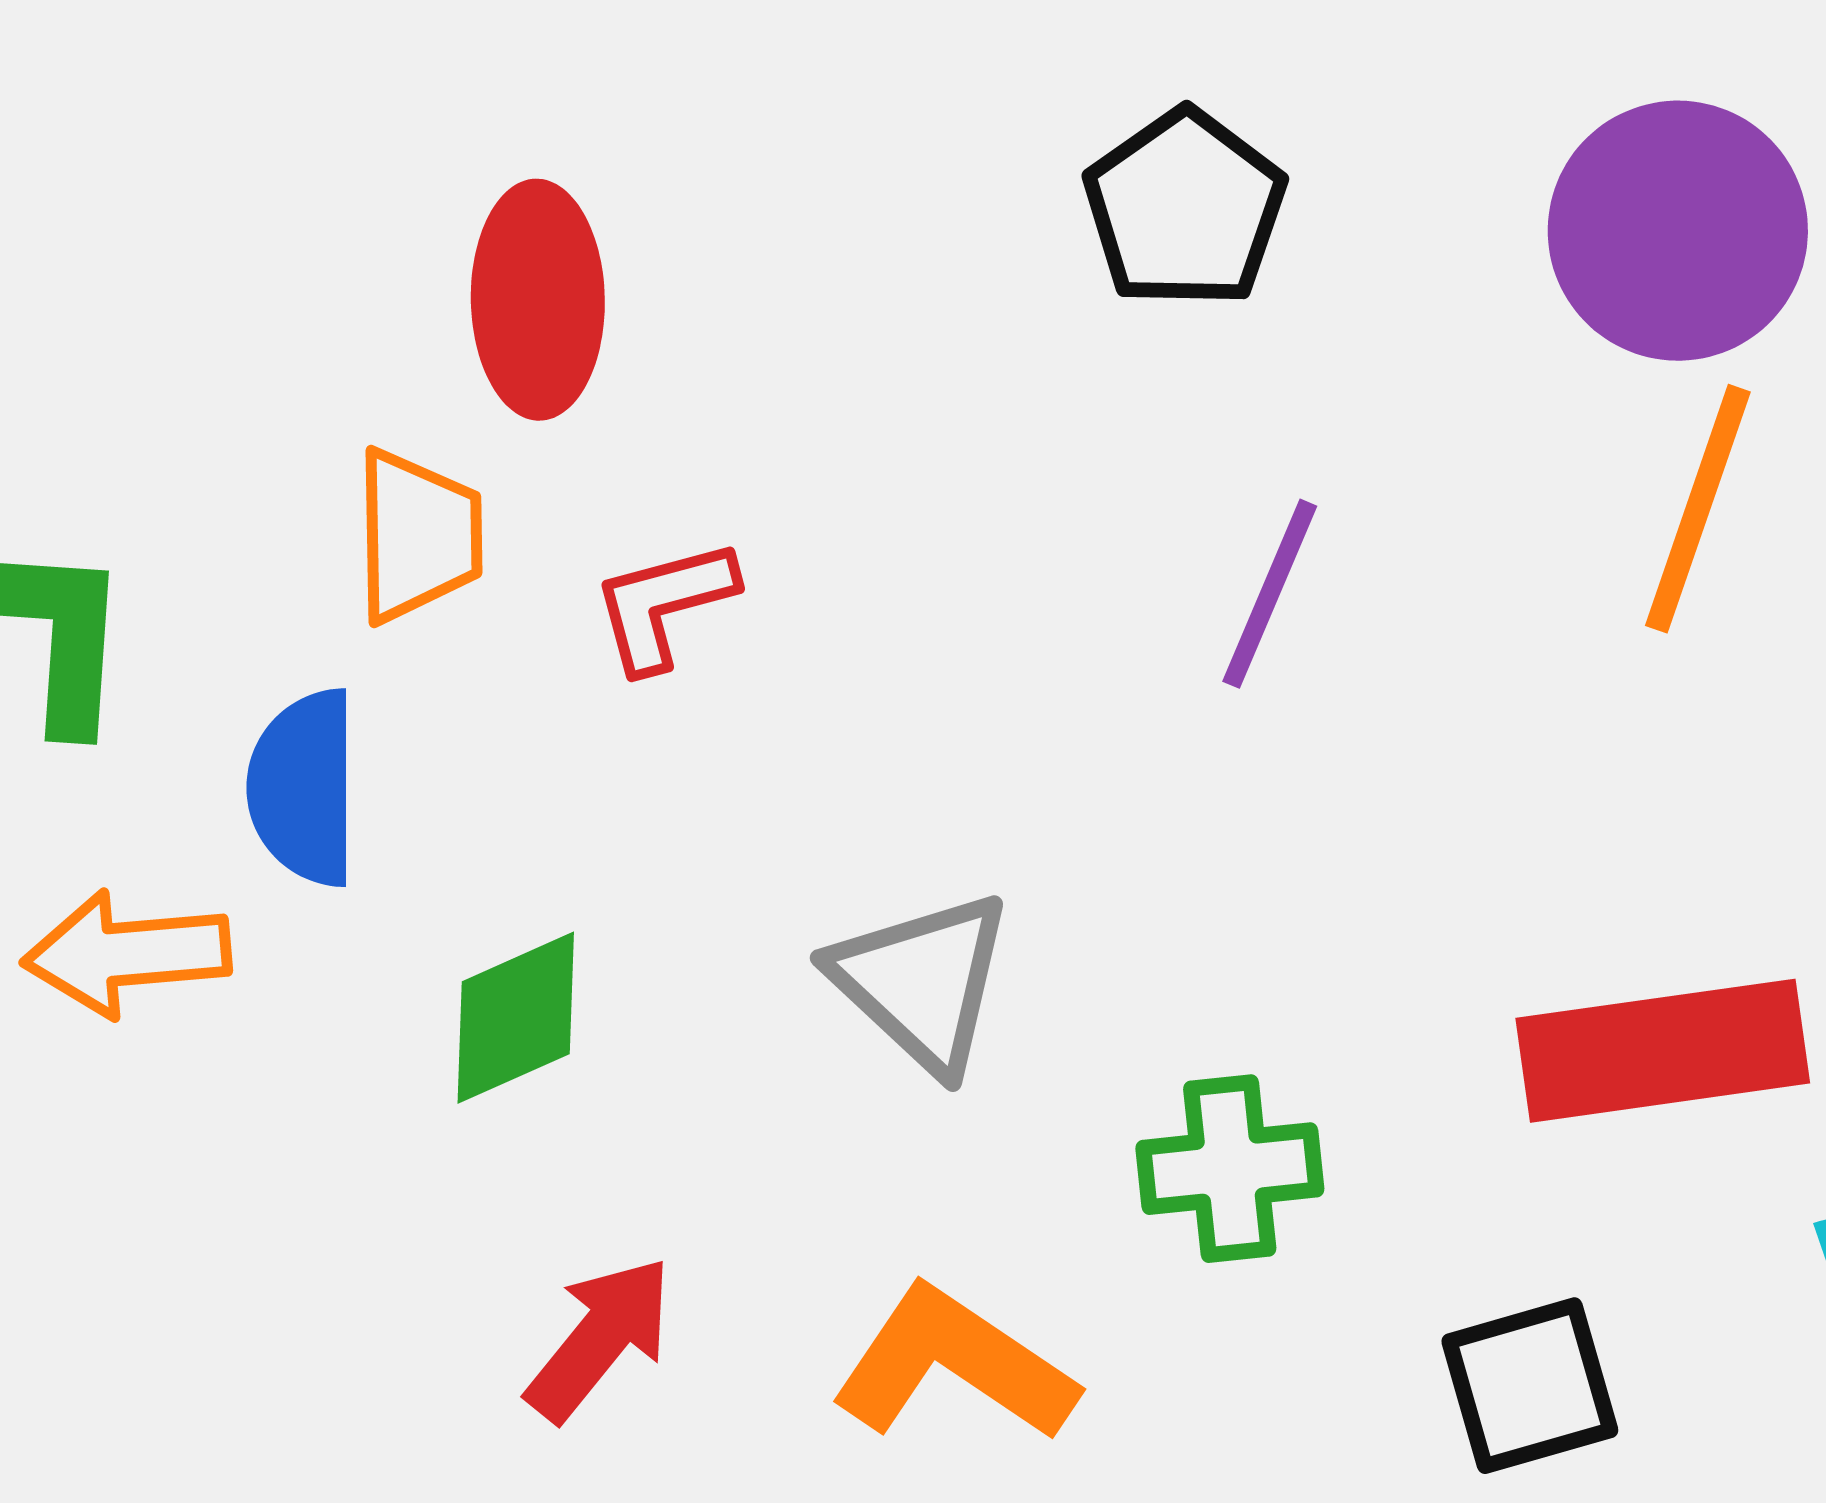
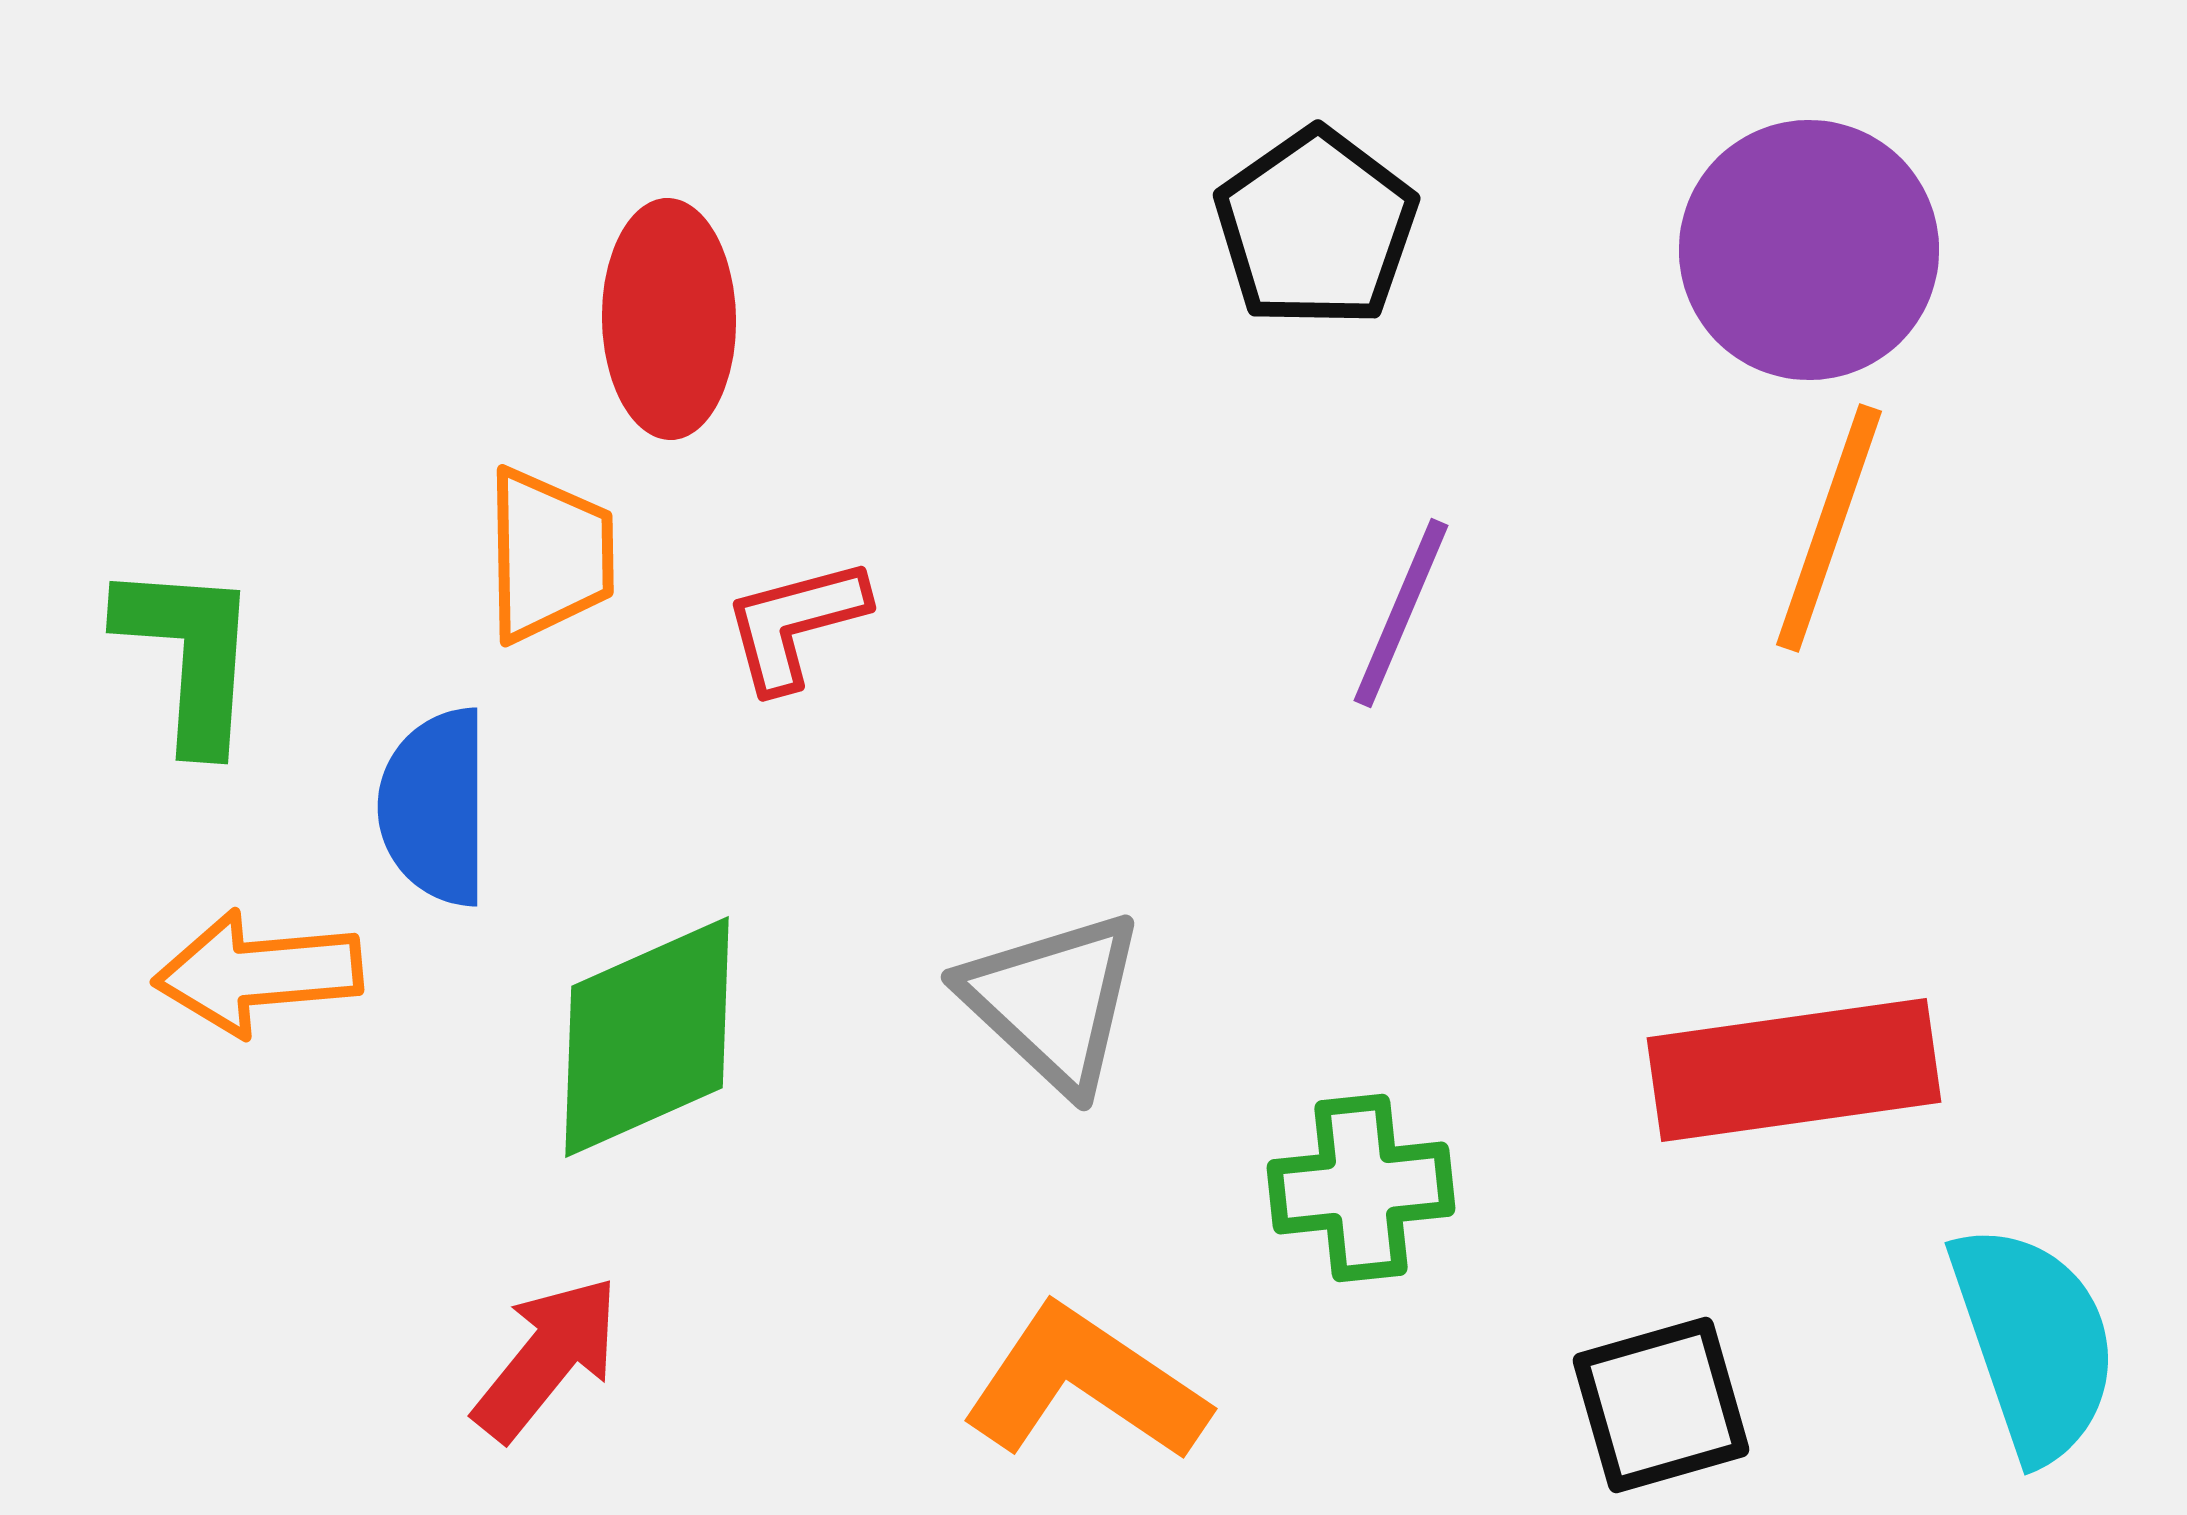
green diamond: (516, 1018) -> (647, 1037), size x1.4
red arrow: (600, 1339) -> (547, 1358), moved

